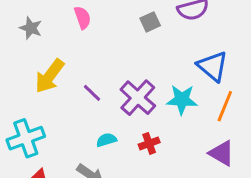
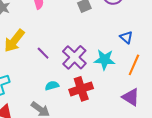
blue triangle: (213, 66) -> (126, 37), size x0.6
red cross: (149, 143) -> (81, 89), size x1.6

